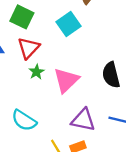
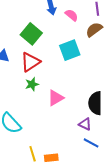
pink triangle: (66, 80) -> (56, 98), size x0.7
purple triangle: (83, 120) -> (85, 124), moved, size x0.6

